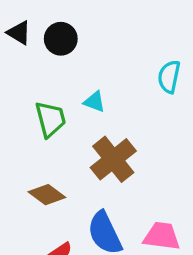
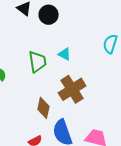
brown diamond: (47, 195) -> (43, 108), moved, turned 60

